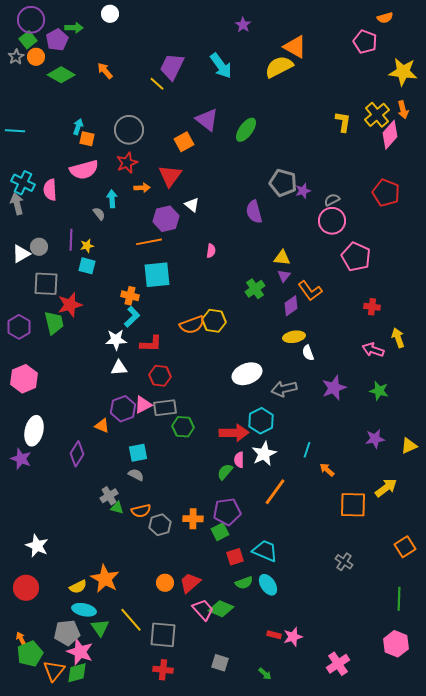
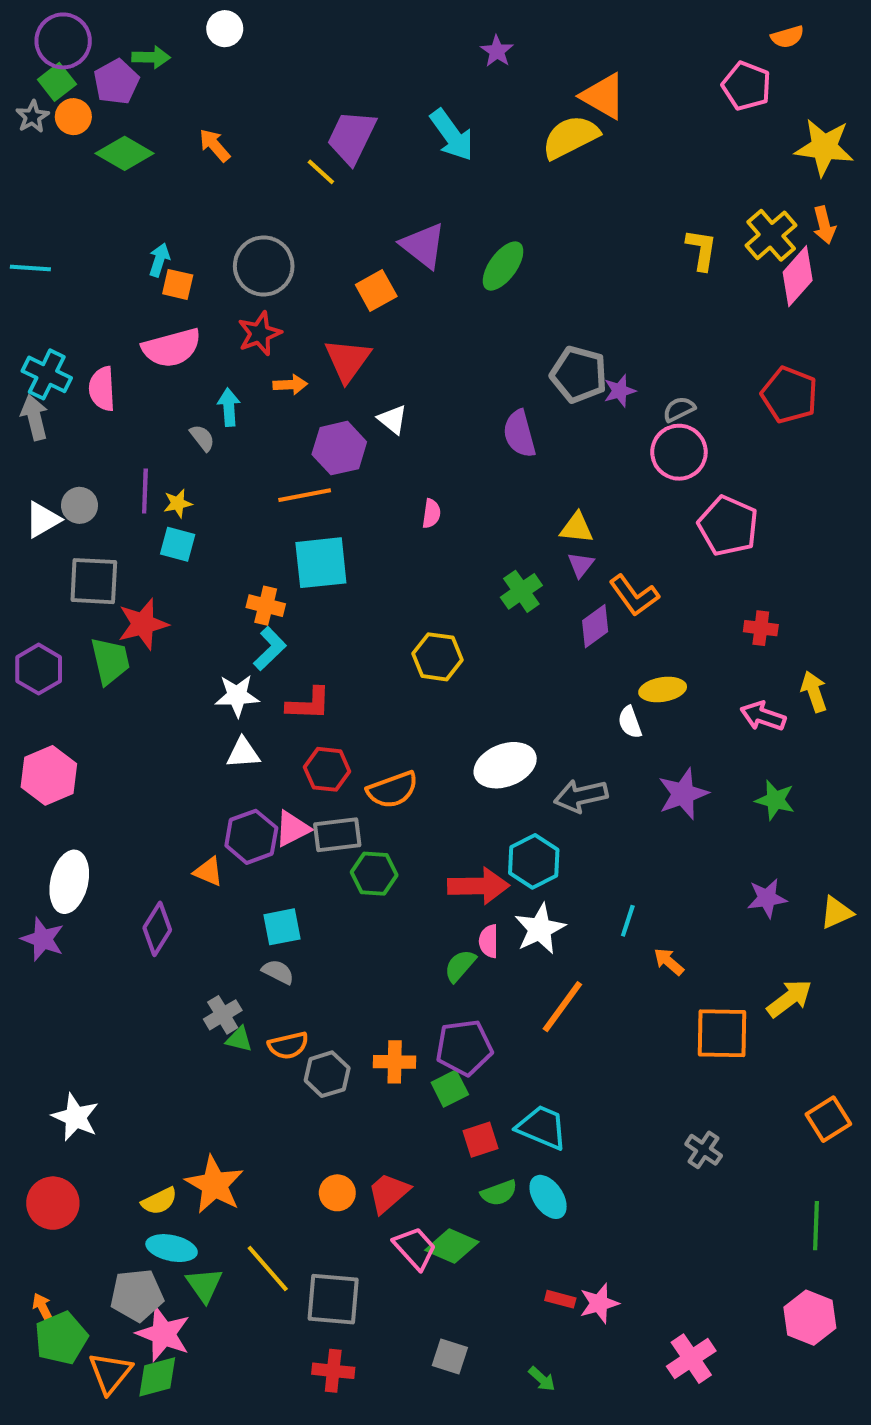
orange semicircle: (192, 325) -> (393, 790), moved
yellow ellipse: (294, 337) -> (663, 690), moved

